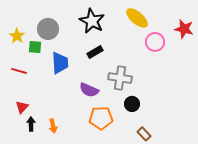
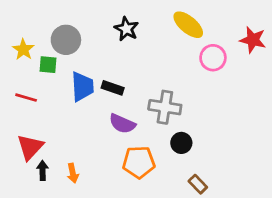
black star: (92, 21) -> (126, 29), size x0.7
black rectangle: (95, 52) -> (113, 88), moved, turned 49
red triangle: (22, 107) -> (30, 147), size x1.5

